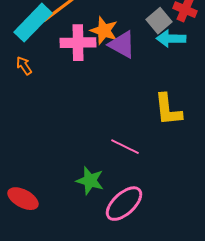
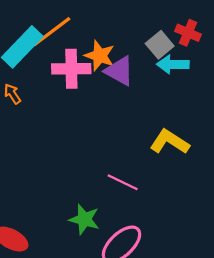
yellow L-shape: (168, 110) -> (170, 142), turned 129

